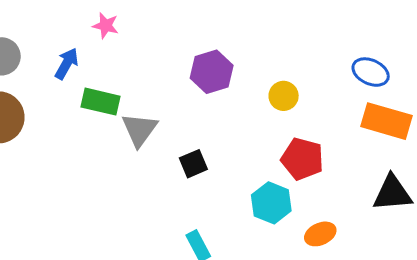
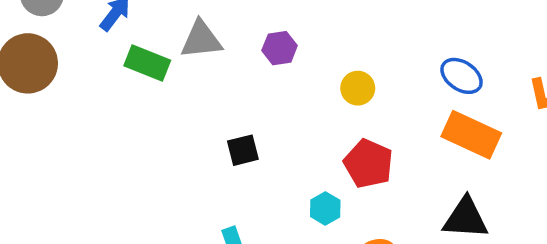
purple hexagon: (212, 72) -> (280, 48), size x0.7
gray triangle: (139, 130) -> (201, 40), moved, turned 39
cyan hexagon: (271, 203) -> (325, 208), size x0.7

